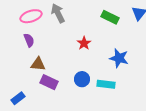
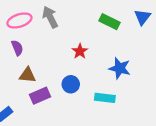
blue circle: (82, 79) -> (71, 84), moved
purple rectangle: (49, 82) -> (40, 96), turned -48

